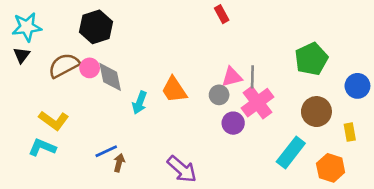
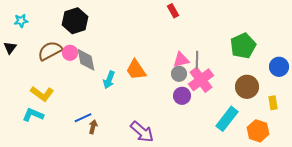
cyan star: (27, 27) -> (21, 21), size x0.6
black triangle: (22, 55) -> (10, 48), moved
gray circle: (219, 95) -> (179, 74), moved

